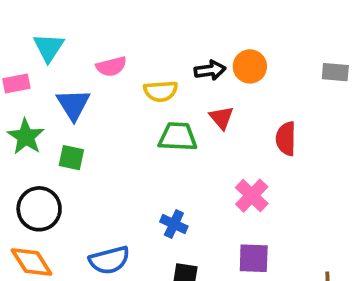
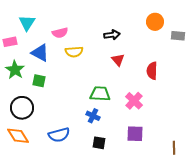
orange circle: (250, 66) -> (155, 22), moved
yellow semicircle: (161, 91) -> (74, 52), moved
blue triangle: (73, 104) -> (40, 53), turned -30
green trapezoid: (178, 137) -> (100, 94), moved

